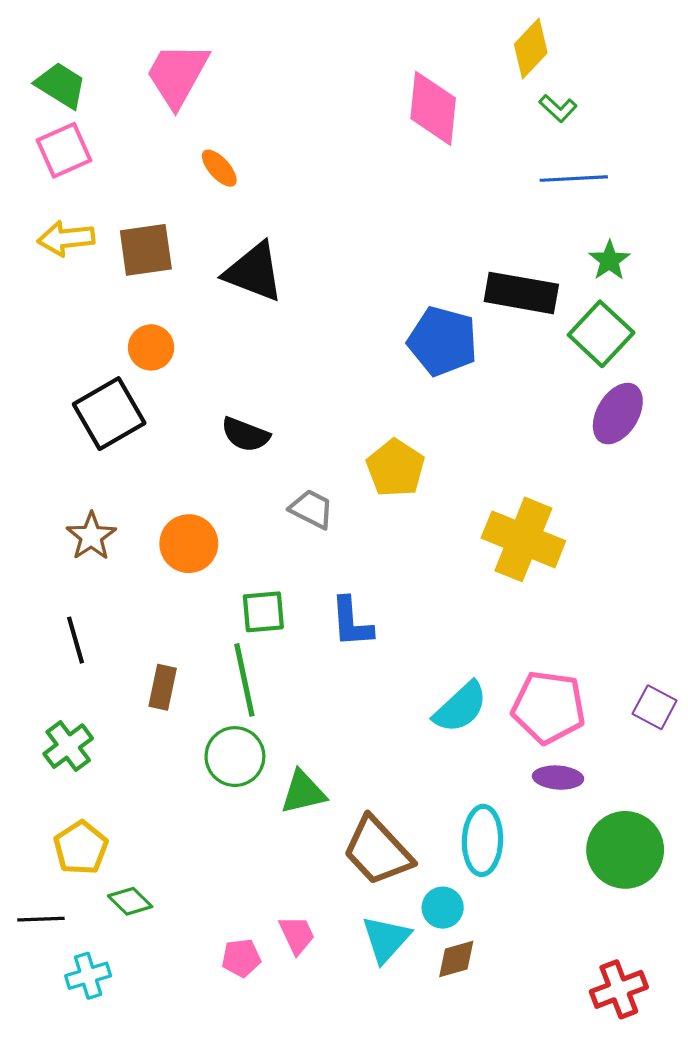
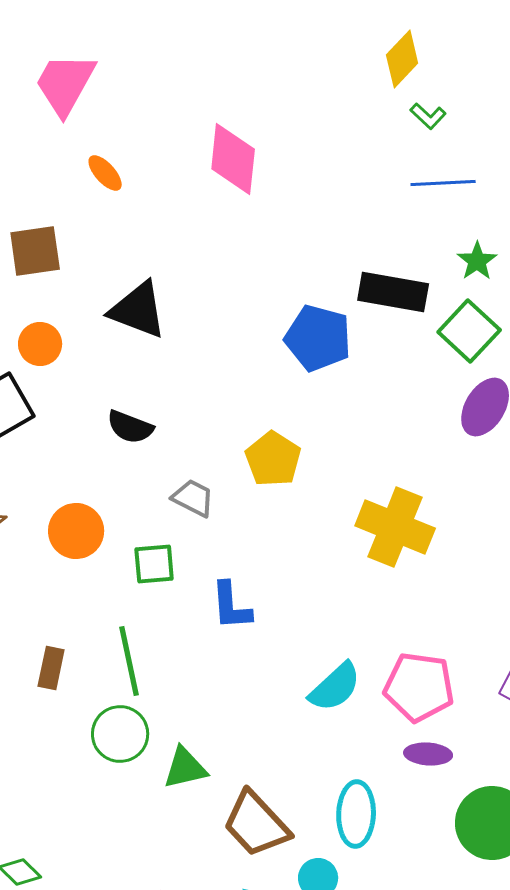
pink diamond: (433, 108) -> (233, 159), moved
black triangle: (254, 272) -> (138, 310), moved
green square: (263, 612) -> (154, 564), moved

